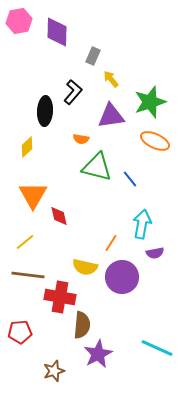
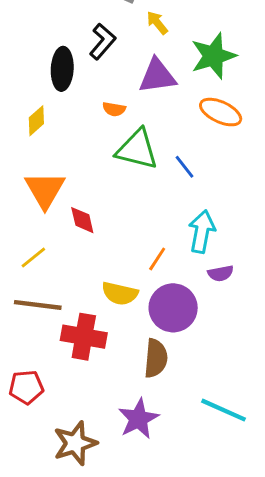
brown semicircle: (82, 325) -> (156, 358), moved
brown star: (54, 371) -> (75, 443), size x1.4

